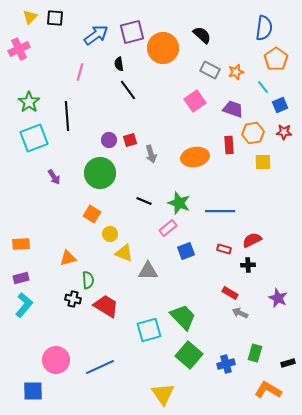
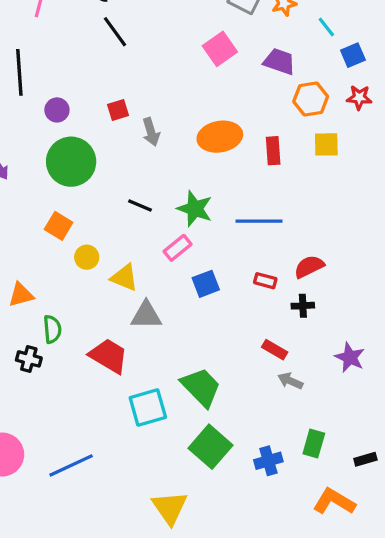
purple circle: (109, 140) -> (57, 110), moved
red rectangle: (229, 145) -> (273, 151), moved
yellow triangle: (124, 253) -> (124, 278), moved
red trapezoid: (106, 306) -> (109, 356), moved

